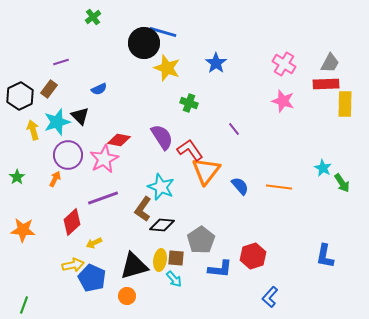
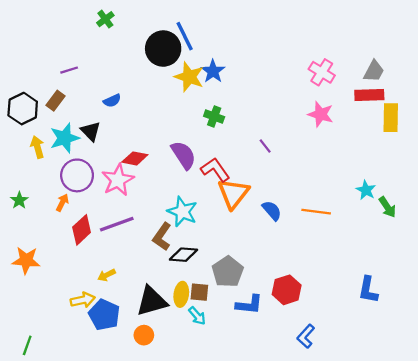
blue line: (163, 32) -> (185, 36), turned 48
blue star: (216, 63) -> (213, 71), moved
red diamond: (72, 222) -> (82, 230), moved

